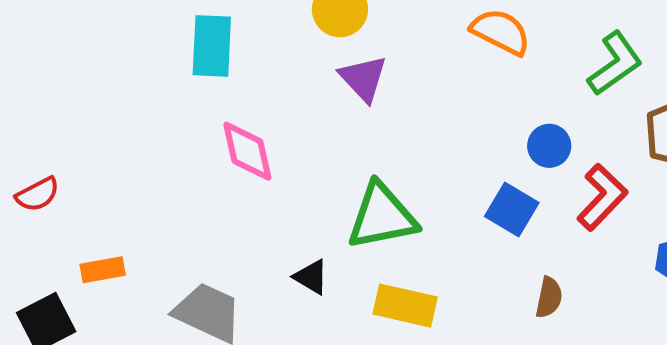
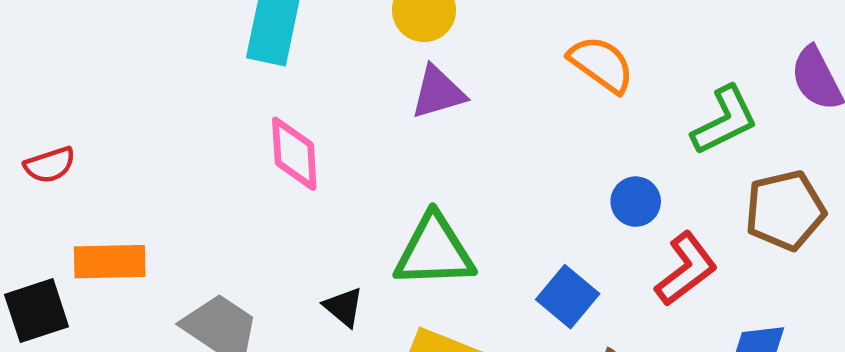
purple triangle: (363, 78) -> (438, 92), turned 48
blue square: (512, 209) -> (568, 297), moved
orange rectangle: (103, 270) -> (110, 262), size x1.4

